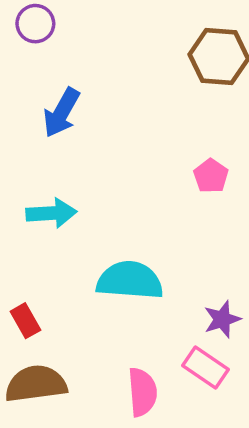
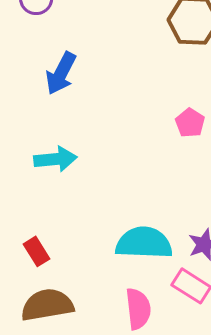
cyan semicircle: (130, 280) -> (144, 243), moved

